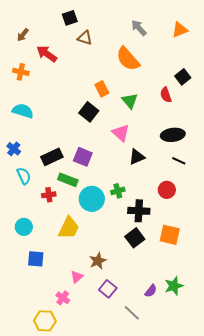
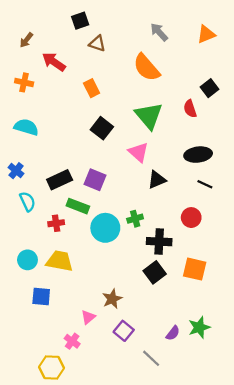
orange rectangle: (102, 89) -> (92, 88), moved
green triangle: (130, 101) -> (149, 116), size x1.5
yellow trapezoid: (69, 228) -> (60, 261), moved, turned -105

